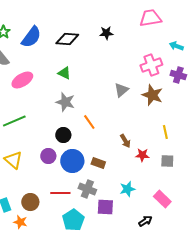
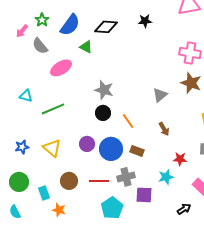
pink cross: (151, 65) -> (190, 53), turned 30
green triangle: (64, 73) -> (86, 47), moved
gray triangle: (121, 90) -> (160, 95), moved
orange line: (89, 122) -> (128, 121), moved
black circle: (63, 135) -> (103, 113), moved
red star: (142, 155) -> (180, 159), moved
gray cross: (87, 189) -> (126, 177), turned -36
brown circle: (30, 202) -> (69, 181), moved

